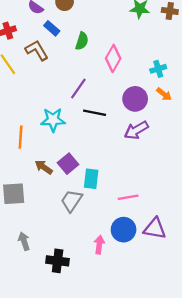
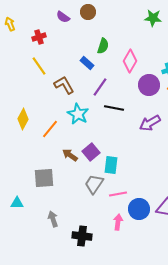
blue rectangle: (52, 28) -> (87, 63), moved
brown L-shape: (37, 50) -> (64, 85), moved
purple circle: (135, 99) -> (149, 85), moved
cyan star: (53, 120) -> (78, 114), turned 30
orange line: (21, 137) -> (50, 129), turned 36
pink line: (128, 197) -> (118, 194), moved

